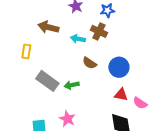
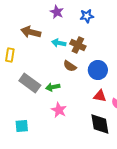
brown cross: (99, 31) -> (78, 45), moved
pink star: (67, 119) -> (59, 110), moved

